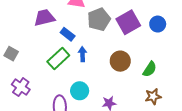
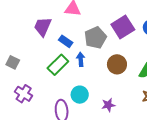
purple trapezoid: (44, 18) -> (43, 27), turned -50
gray pentagon: (99, 19) -> (95, 38), moved

